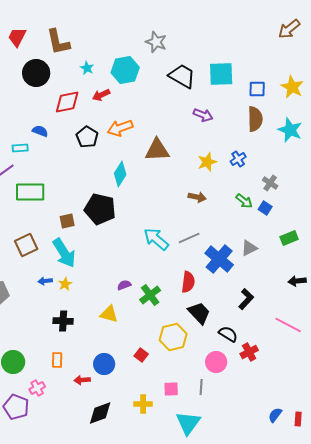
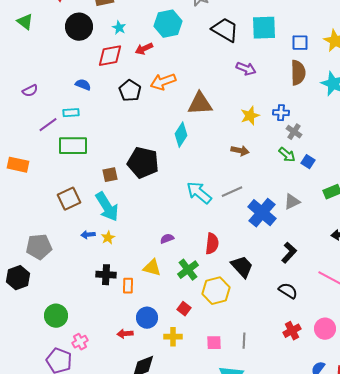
cyan star: (87, 68) -> (119, 28), moved
cyan rectangle: (20, 148) -> (71, 113), moved
blue cross: (238, 159) -> (281, 113), turned 35
cyan diamond: (120, 174) -> (181, 135), moved
gray cross: (270, 183) -> (294, 132), moved
red semicircle: (188, 282) -> (212, 244), moved
green cross: (150, 295) -> (188, 270), moved
black semicircle: (228, 334) -> (288, 291), moved
red cross: (249, 352) -> (292, 331), moved
orange rectangle: (57, 360) -> (128, 286), moved
pink circle: (216, 362) -> (325, 329), moved
yellow cross: (143, 404) -> (173, 337), moved

